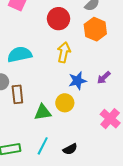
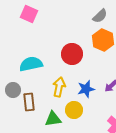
red circle: (59, 19) -> (72, 54), moved
yellow arrow: (64, 52) -> (59, 87), moved

